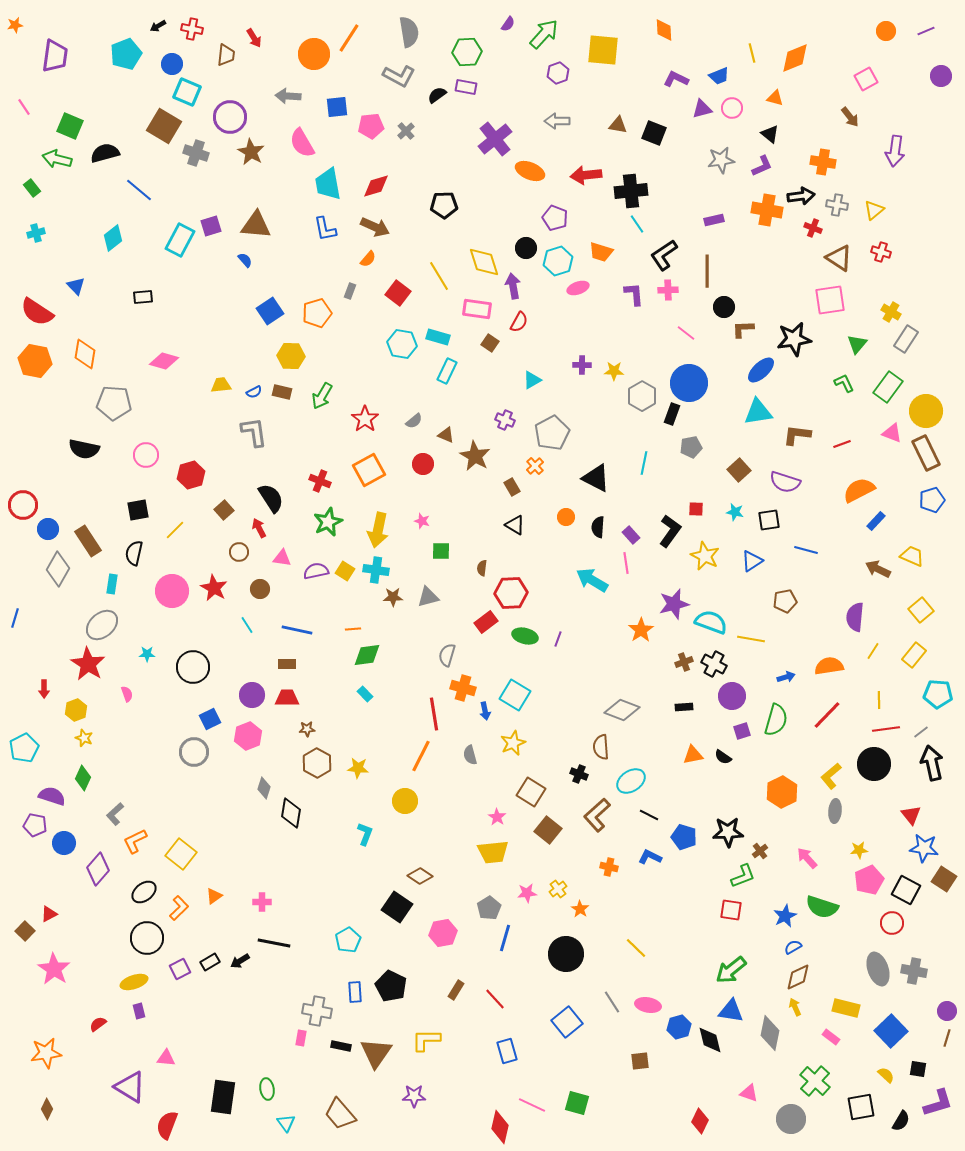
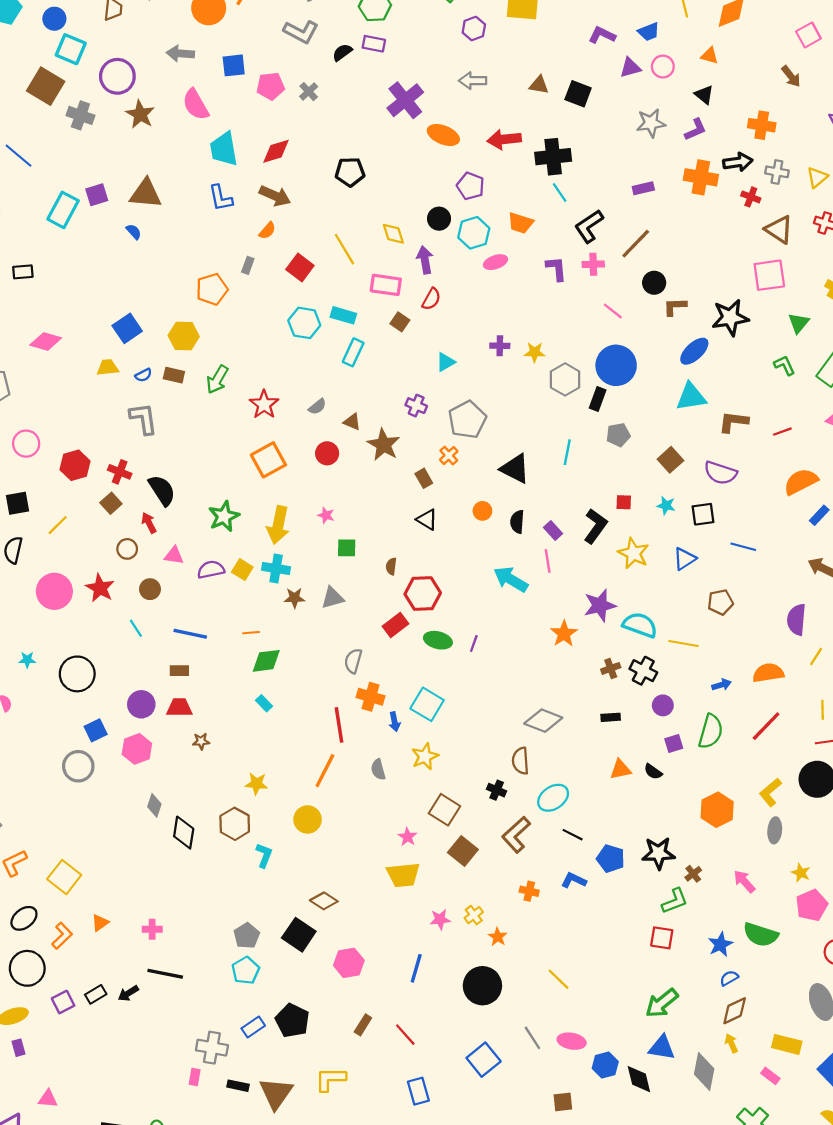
yellow diamond: (484, 262) -> (393, 234), size x0.7
brown line: (707, 271) -> (636, 244), turned 44
blue square: (270, 311) -> (127, 328), moved
red cross: (320, 481) -> (120, 472), moved
purple circle: (732, 696) -> (663, 705), size x0.7
brown hexagon: (317, 763) -> (235, 824), moved
yellow star: (859, 850) -> (801, 873), turned 30
gray pentagon: (489, 908) -> (247, 936), moved
blue rectangle: (355, 992) -> (253, 1027), turned 60

